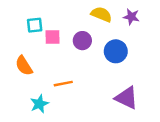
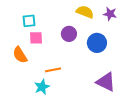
pink square: (53, 37) -> (36, 38), moved
cyan star: (39, 104) -> (42, 87), moved

